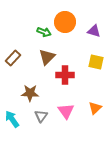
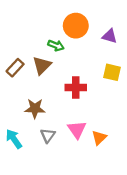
green arrow: (44, 32) -> (56, 45), moved
brown triangle: (47, 57) -> (42, 65), moved
orange triangle: (95, 108) -> (99, 138), moved

